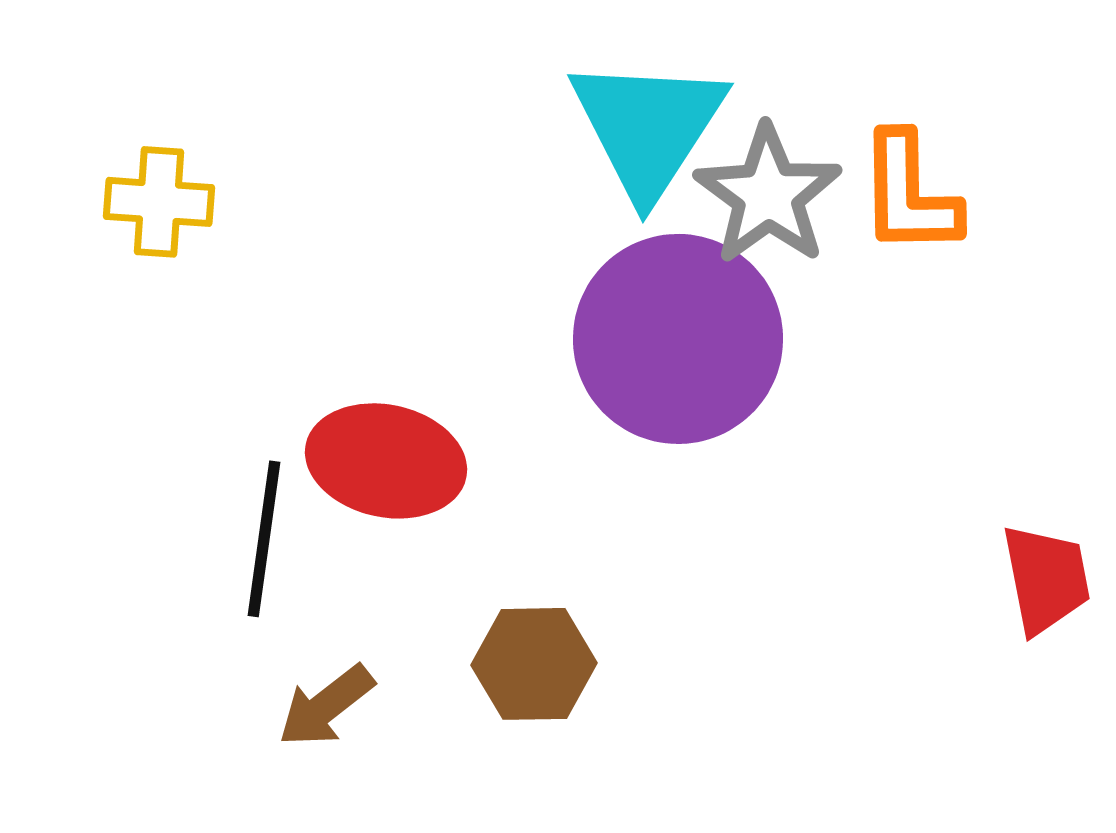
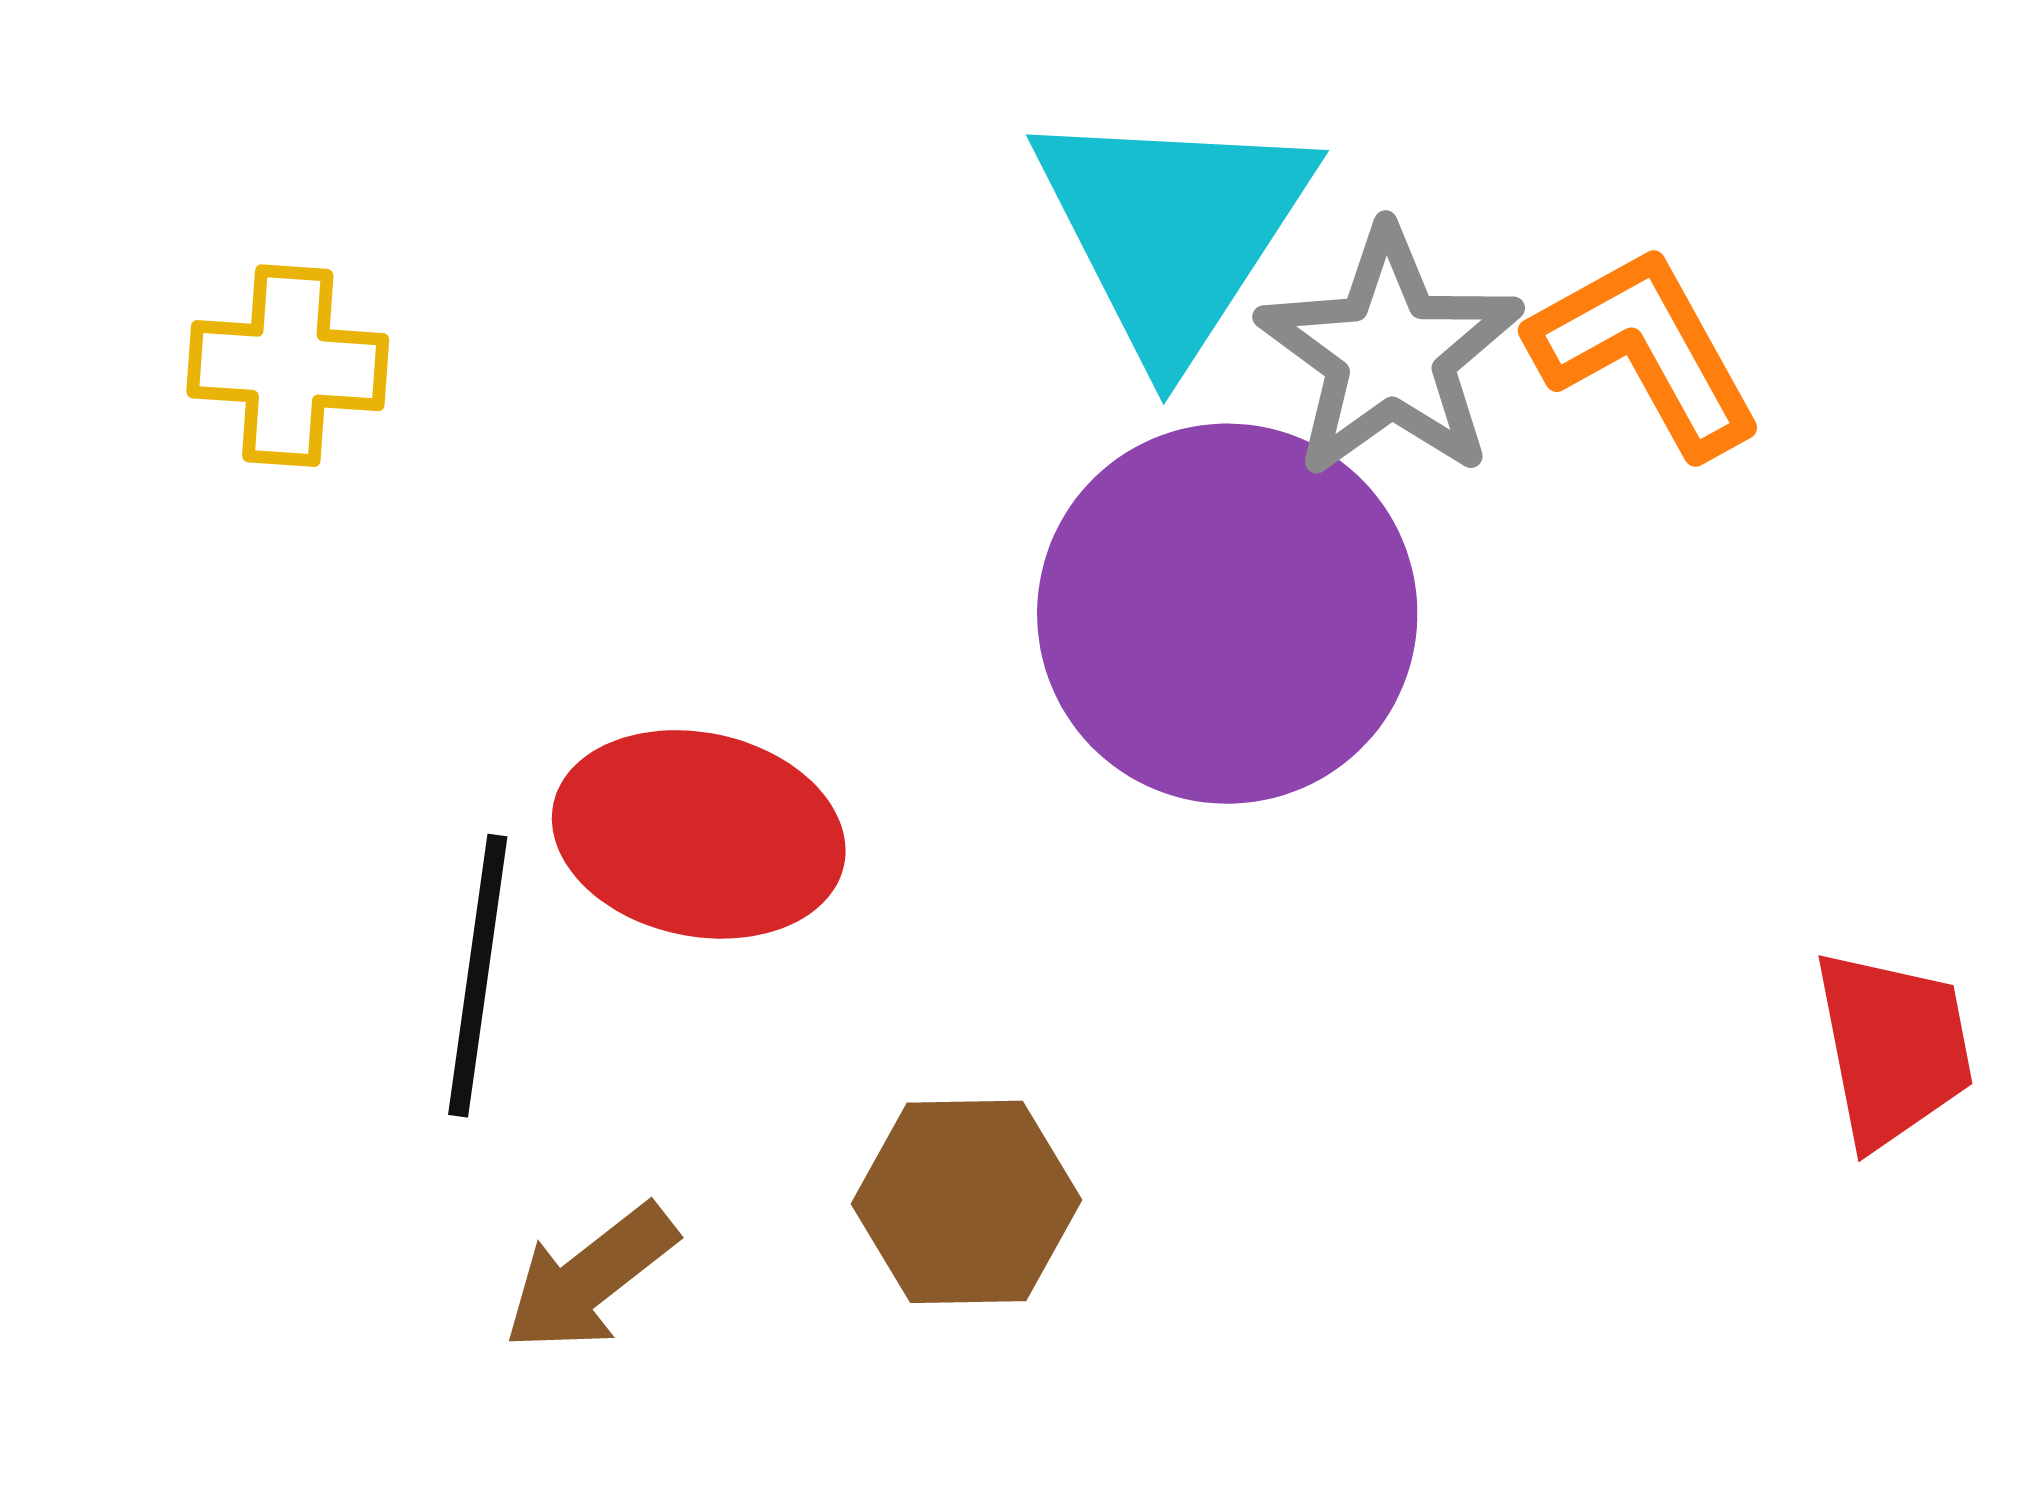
orange L-shape: (909, 194) -> (1645, 351), turned 152

